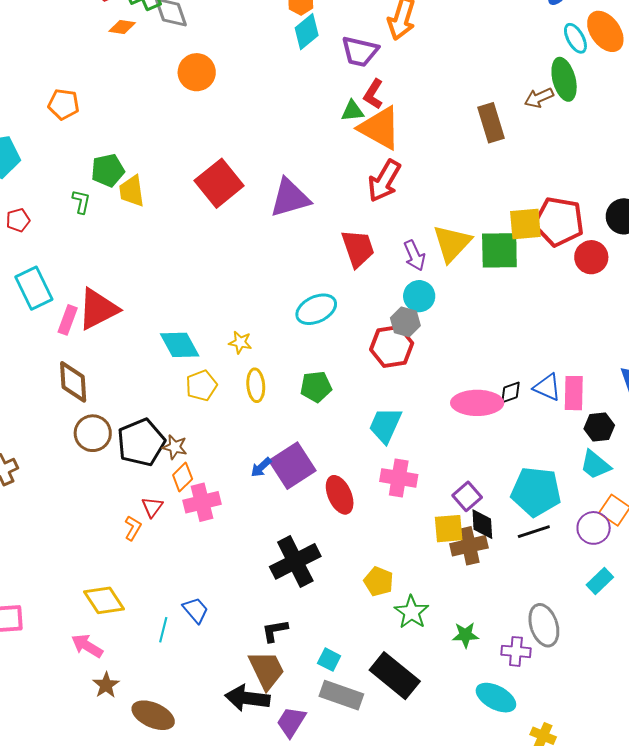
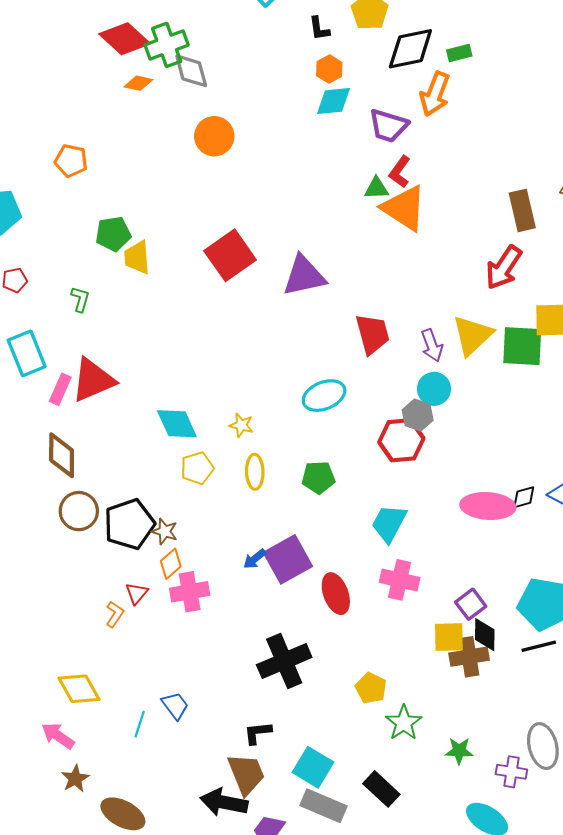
cyan diamond: (307, 32) -> (333, 101), turned 30
red arrow: (384, 181) -> (504, 267), moved
green L-shape: (81, 202) -> (80, 299), moved
cyan square: (329, 660) -> (313, 767), size x1.6
black rectangle: (395, 676) -> (381, 789), size x0.7

